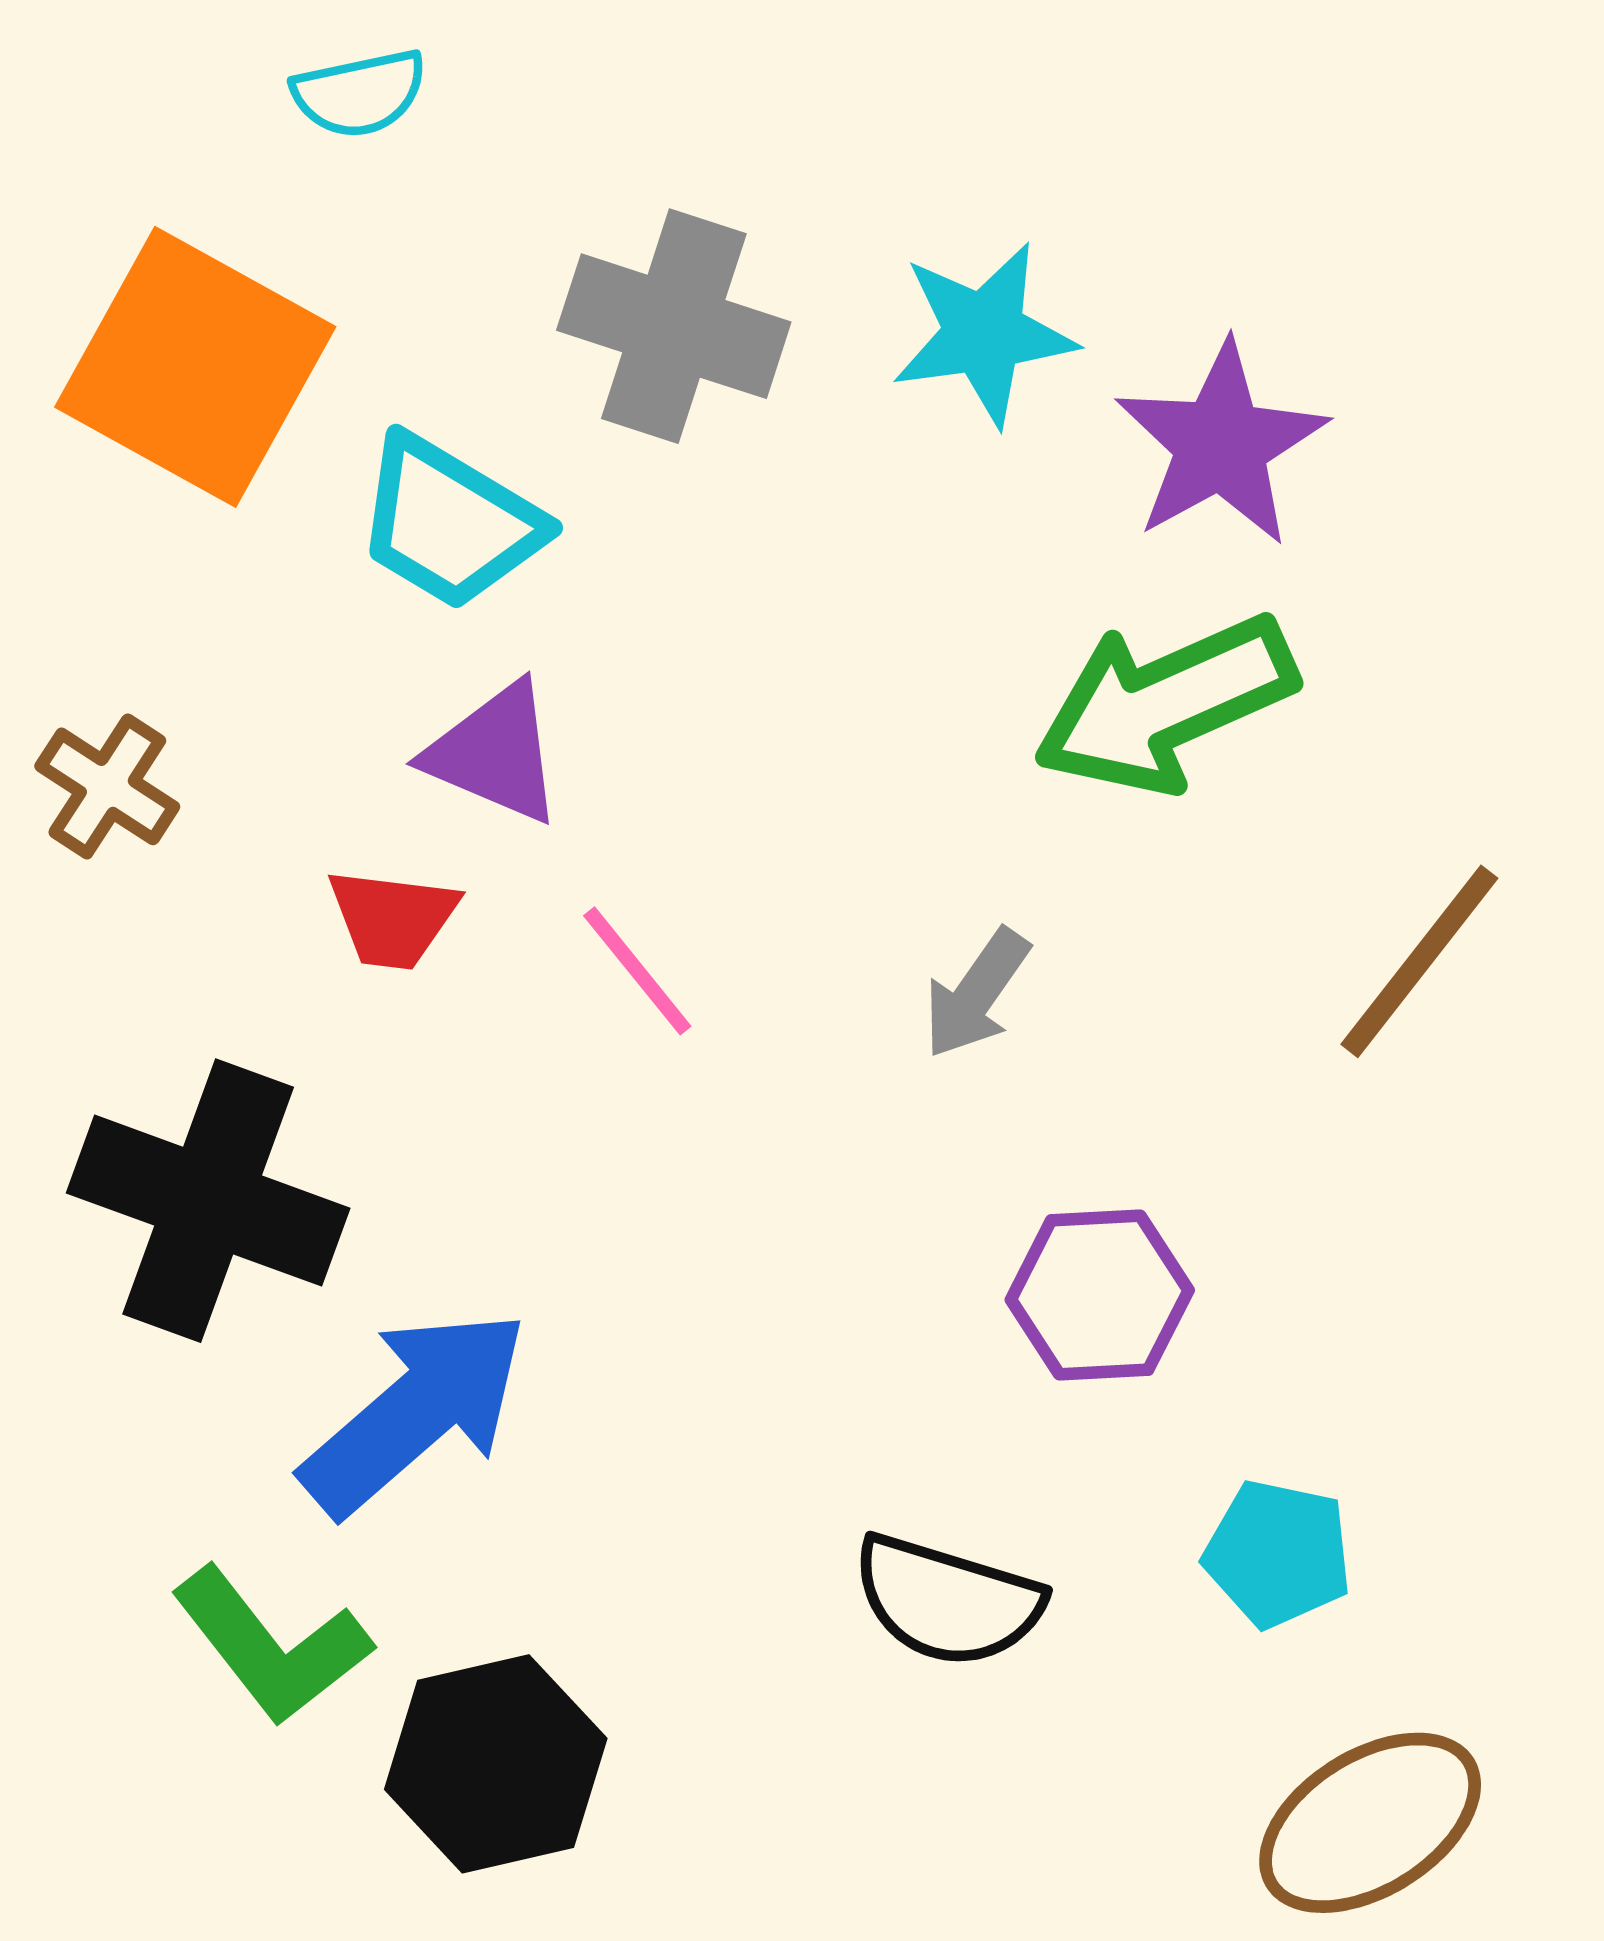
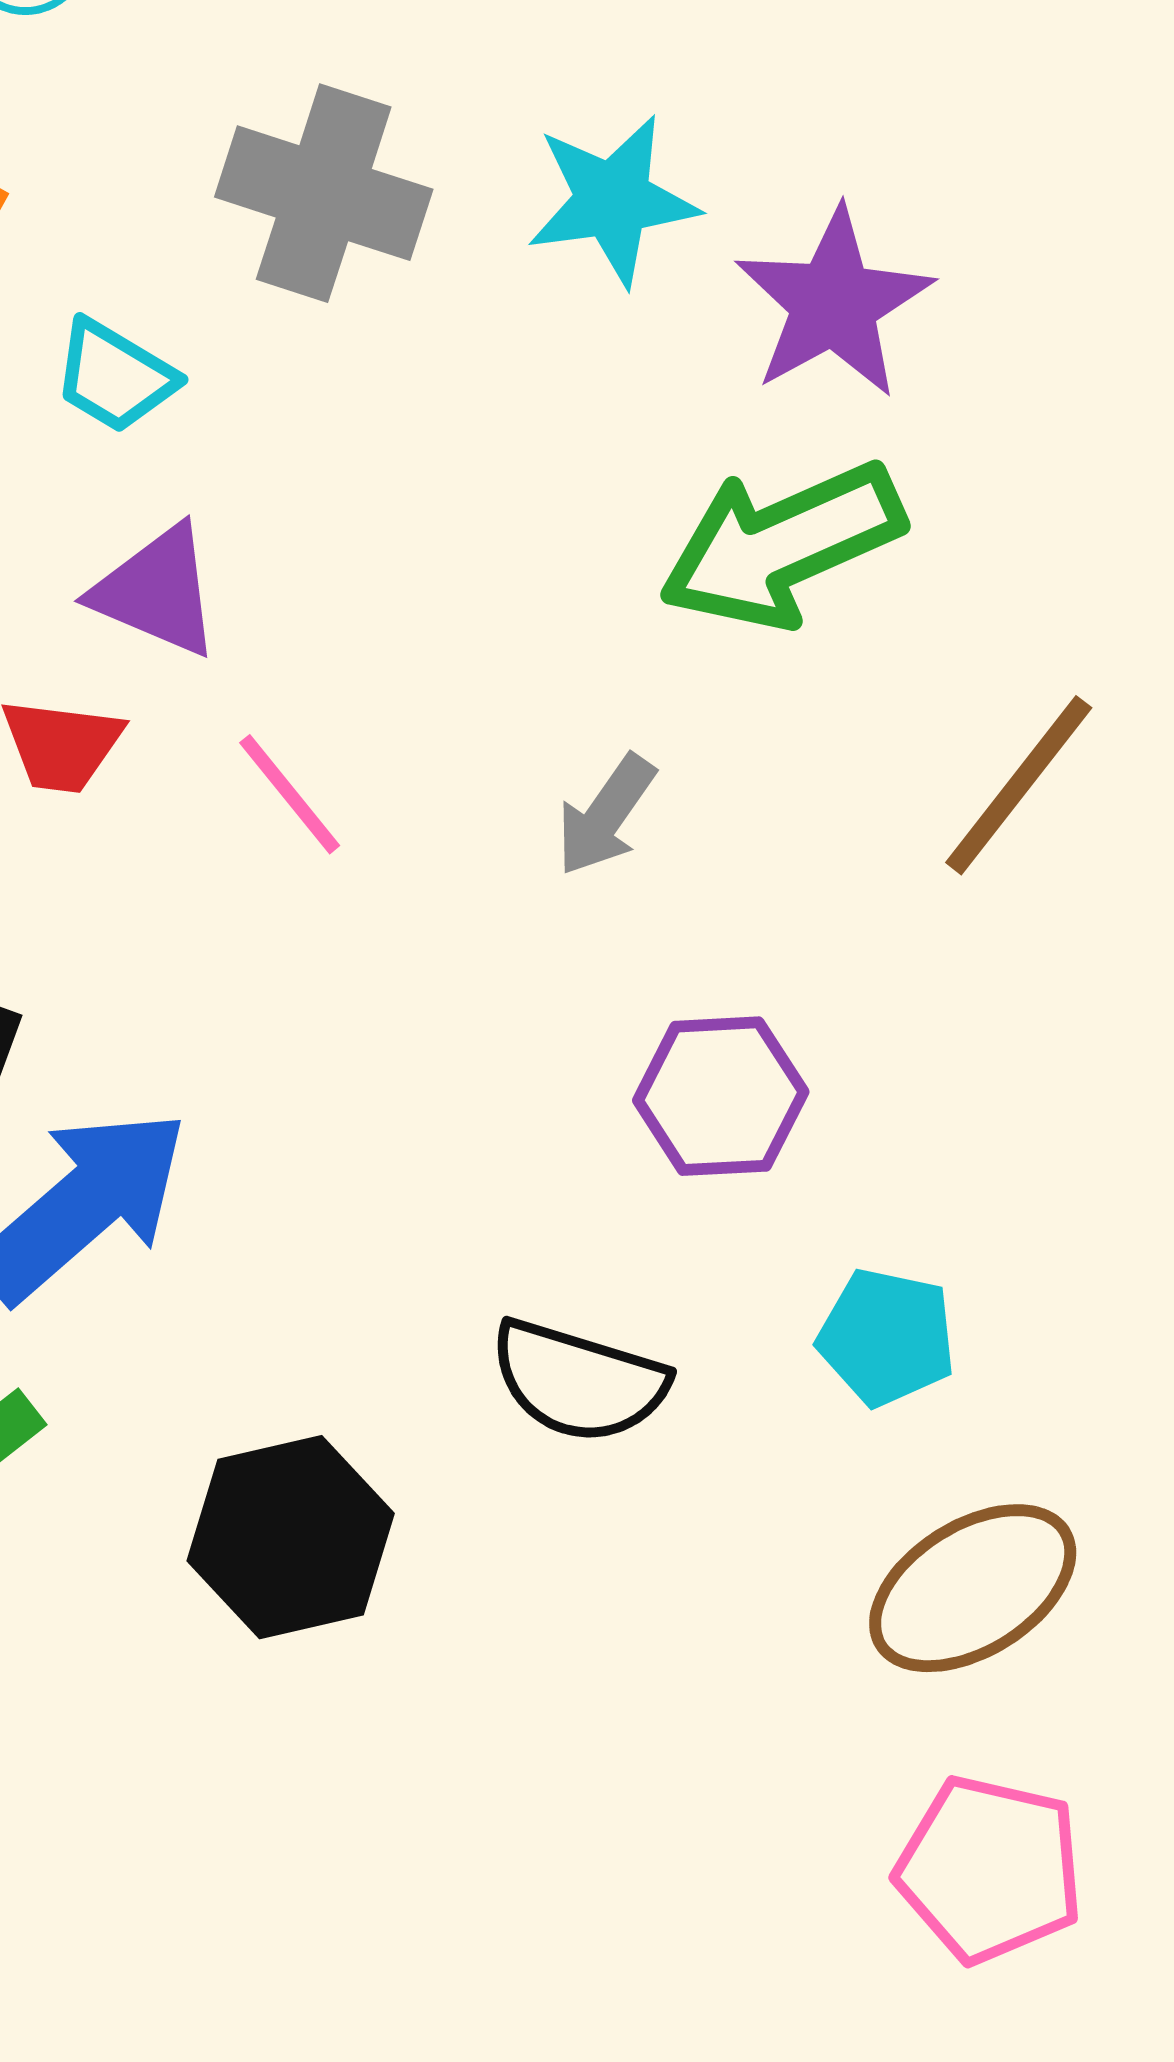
cyan trapezoid: (450, 522) -> (115, 376), size x0.7
black hexagon: (496, 1764) -> (291, 1537), moved

